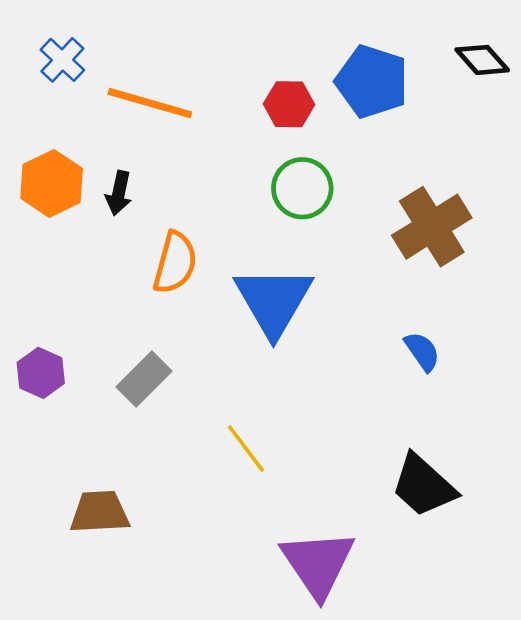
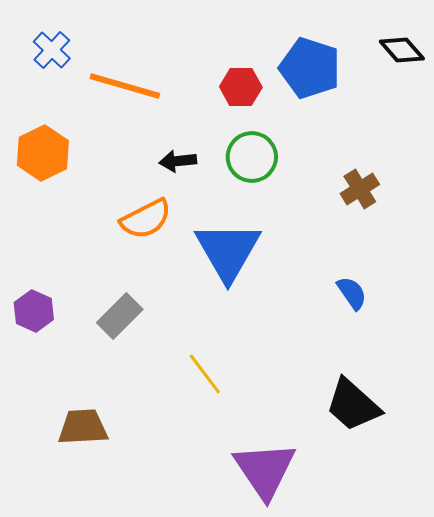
black arrow: (119, 193) -> (178, 161), moved, turned 72
brown cross: (432, 227) -> (360, 189), size x0.6
orange semicircle: (175, 263) -> (146, 219), turned 48

